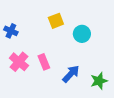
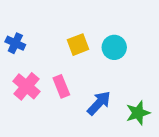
yellow square: (56, 21) -> (78, 45), moved

